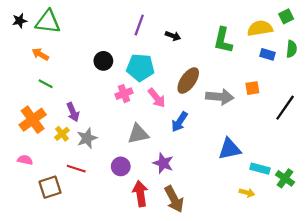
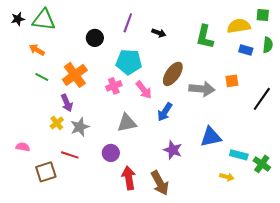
green square: (286, 16) -> (263, 15), turned 32
black circle: (103, 61) -> (95, 38), moved
orange cross: (33, 120) -> (75, 75), moved
purple star: (163, 163) -> (173, 150), moved

